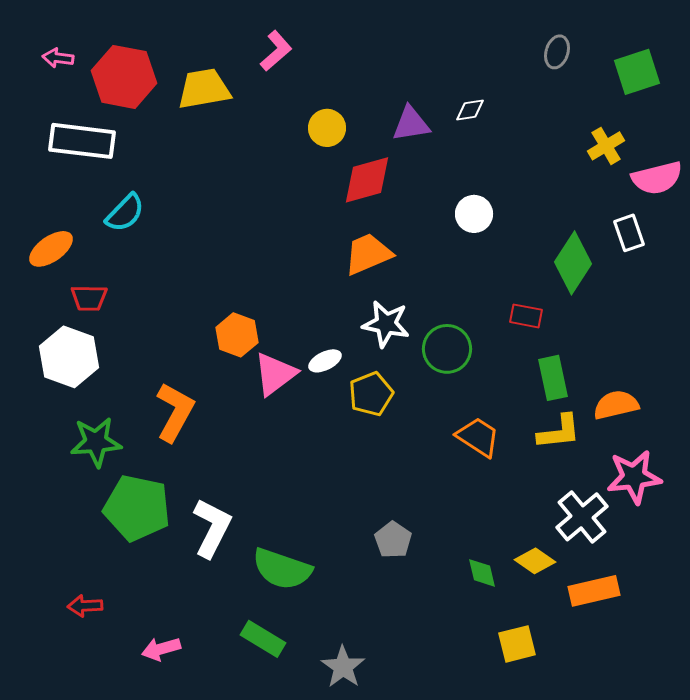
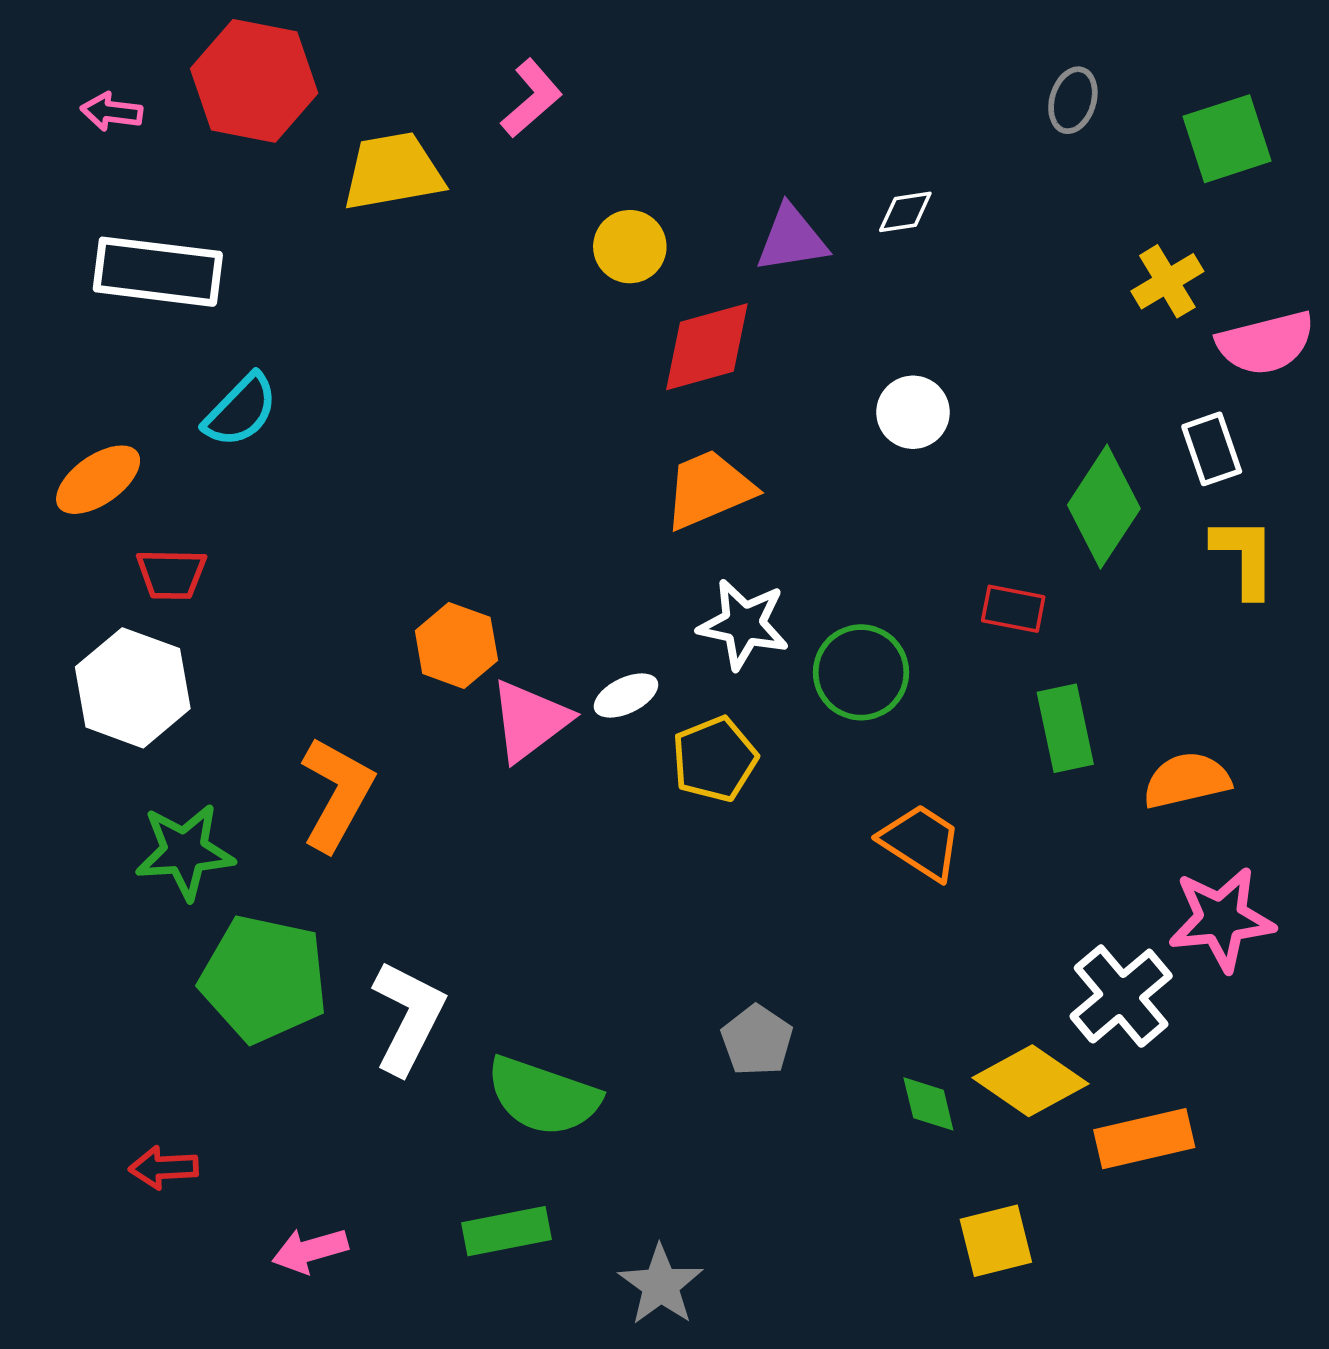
red hexagon: (124, 77) -> (254, 81), moved
yellow L-shape: (559, 432) -> (1244, 557), moved, turned -84
yellow diamond: (535, 561) -> (1031, 1081), size x1.4
green rectangle: (263, 639) -> (507, 1231), turned -42

